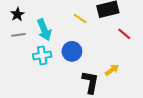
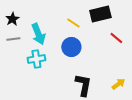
blue circle: (72, 51) -> (71, 47), moved
yellow arrow: (112, 70) -> (118, 84), moved

